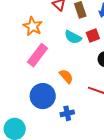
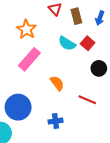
red square: (93, 36) -> (88, 43), turned -32
blue circle: (43, 96) -> (18, 107), moved

